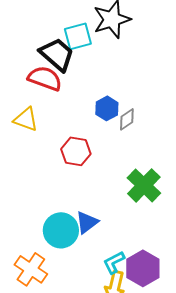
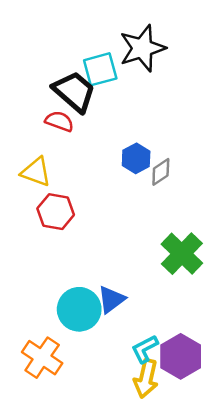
red semicircle: (45, 78) -> (59, 121), size x0.7
red hexagon: (76, 151) -> (56, 212), moved

